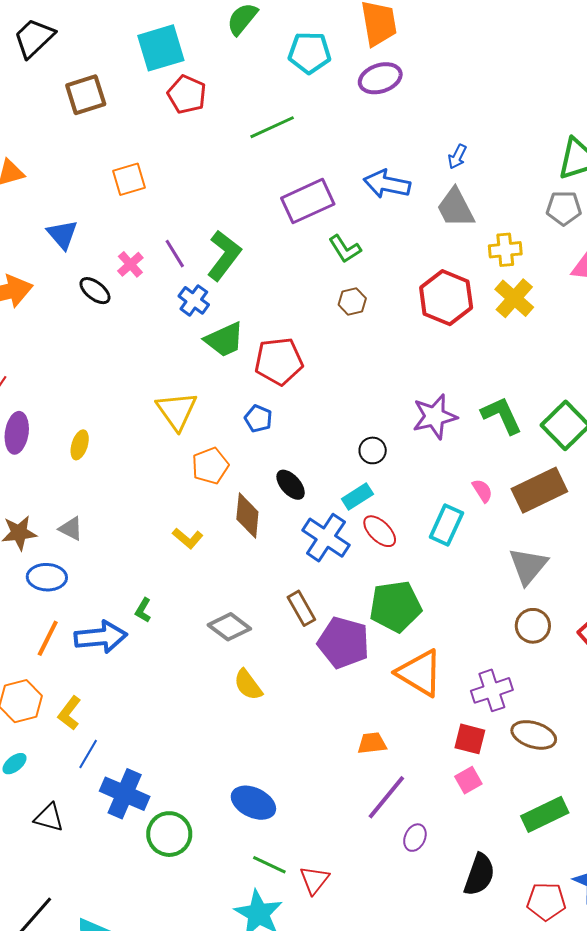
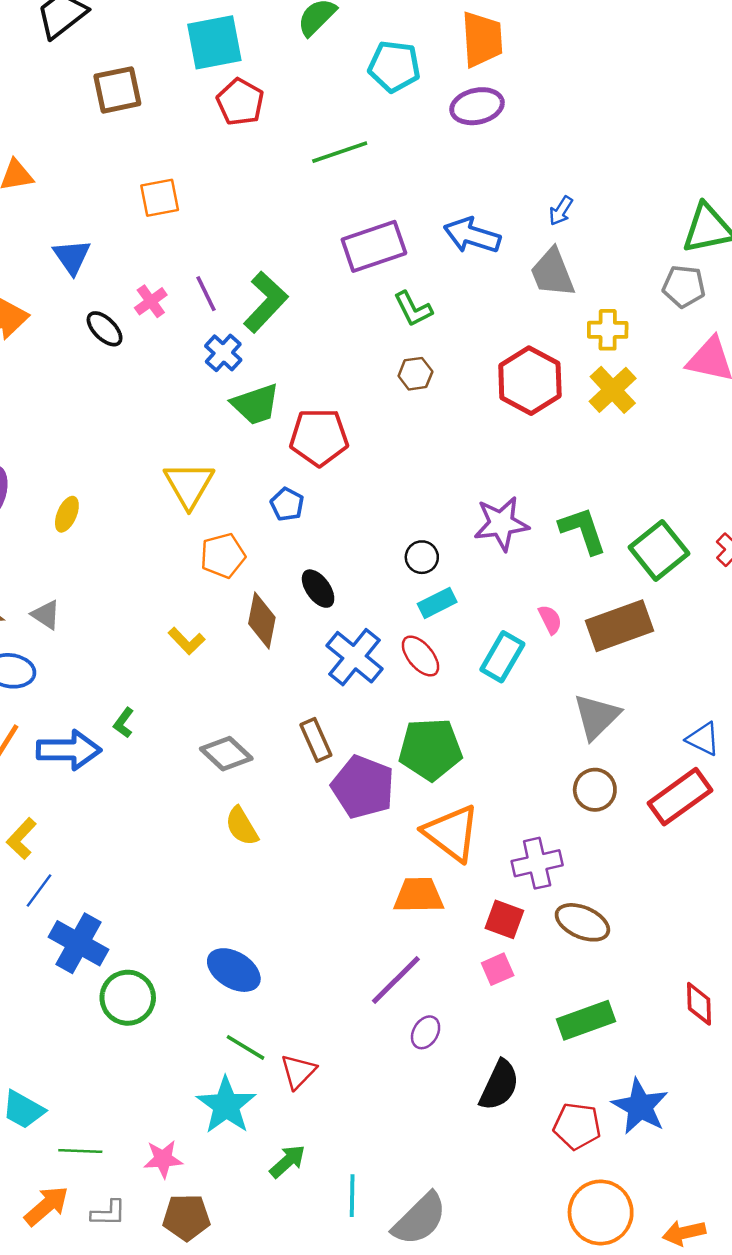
cyan rectangle: (357, 497) -> (437, 603), moved
orange trapezoid: (372, 743) -> (419, 895), moved, size x1.4

